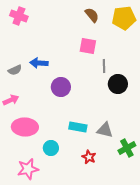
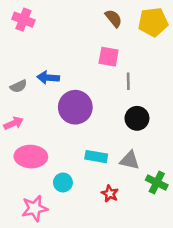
black circle: (118, 84) -> (137, 118), moved
purple circle: (61, 87) -> (75, 107), size x1.4
green cross: (127, 148) -> (157, 182), turned -36

